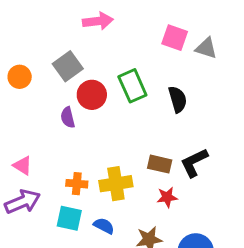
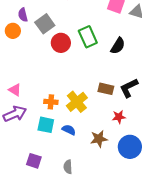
black semicircle: (178, 99) -> (118, 46), turned 48
purple semicircle: (68, 117) -> (23, 15), moved
yellow cross: (116, 184) -> (77, 102), turned -30
red star: (167, 197) -> (119, 117), moved

